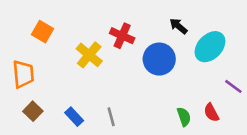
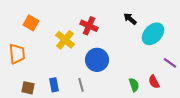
blue circle: (159, 59) -> (97, 60), moved
brown square: (33, 111) -> (28, 88), moved, turned -32
blue rectangle: (74, 117) -> (54, 85), turned 32

